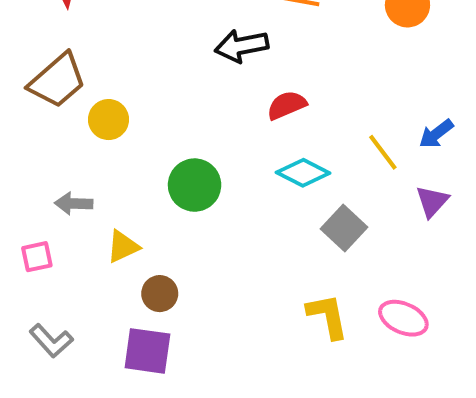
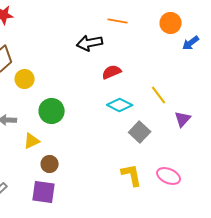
blue arrow: (436, 134) -> (191, 43), moved
green circle: (195, 185) -> (52, 111), moved

